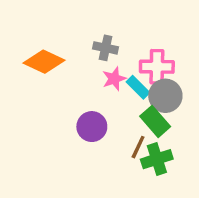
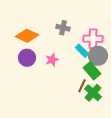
pink star: (114, 79) -> (52, 60), moved
purple circle: (92, 127) -> (27, 58), moved
green cross: (157, 159) -> (93, 93), turned -30

